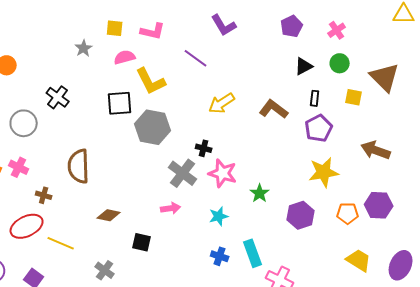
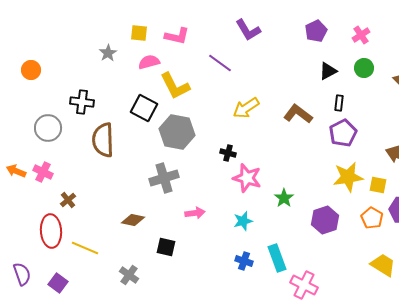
black cross: (58, 97) -> (82, 102), turned -30
yellow square: (354, 97) -> (378, 185), moved
black square: (120, 103) -> (144, 108), turned 32
brown semicircle: (79, 166) -> (103, 140), moved
gray cross: (183, 173) -> (164, 178), moved, turned 36
brown cross: (44, 195) -> (68, 200), turned 35
orange pentagon: (348, 213) -> (372, 218), turned 30
red ellipse: (27, 226) -> (51, 231), turned -68

